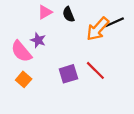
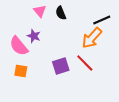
pink triangle: (45, 12) -> (40, 11), turned -40
orange arrow: (98, 29) -> (92, 38), moved
orange square: (24, 79) -> (21, 71), turned -32

